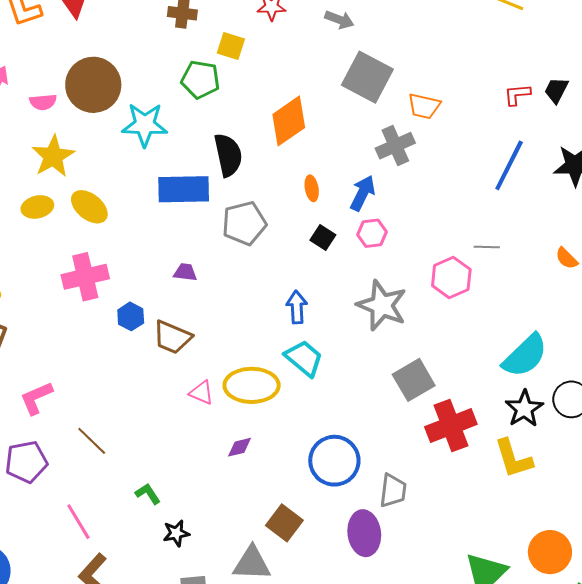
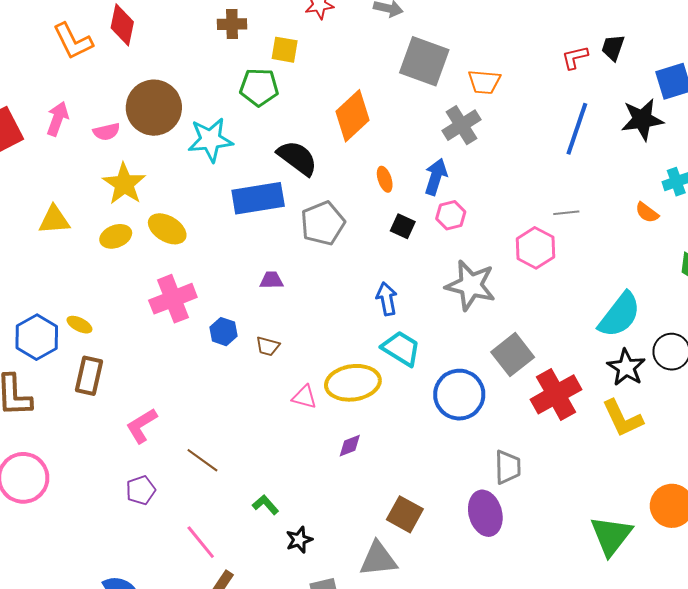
black semicircle: (228, 155) -> (297, 158), turned -33
brown trapezoid: (172, 337) -> (268, 346), size x0.6
blue circle: (334, 461) -> (459, 395), moved
purple pentagon: (26, 462) -> (141, 490), size x0.7

